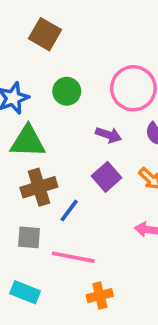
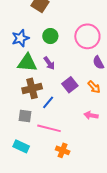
purple arrow: (108, 135) -> (49, 63), moved, turned 32
orange cross: (100, 296) -> (63, 150), turned 32

